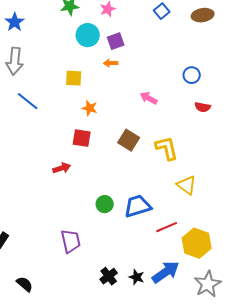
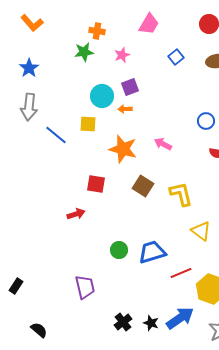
cyan circle: (88, 35) -> (102, 96), moved
blue line: (28, 101) -> (56, 135), moved
orange star: (90, 108) -> (123, 149), moved, size x1.8

